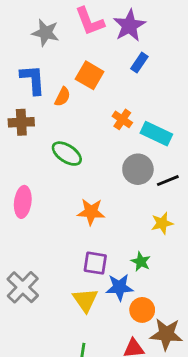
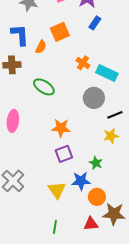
orange square: (90, 75) -> (60, 32), turned 36
black line: (168, 181) -> (115, 115), moved
purple square: (95, 263) -> (64, 154), moved, turned -30

